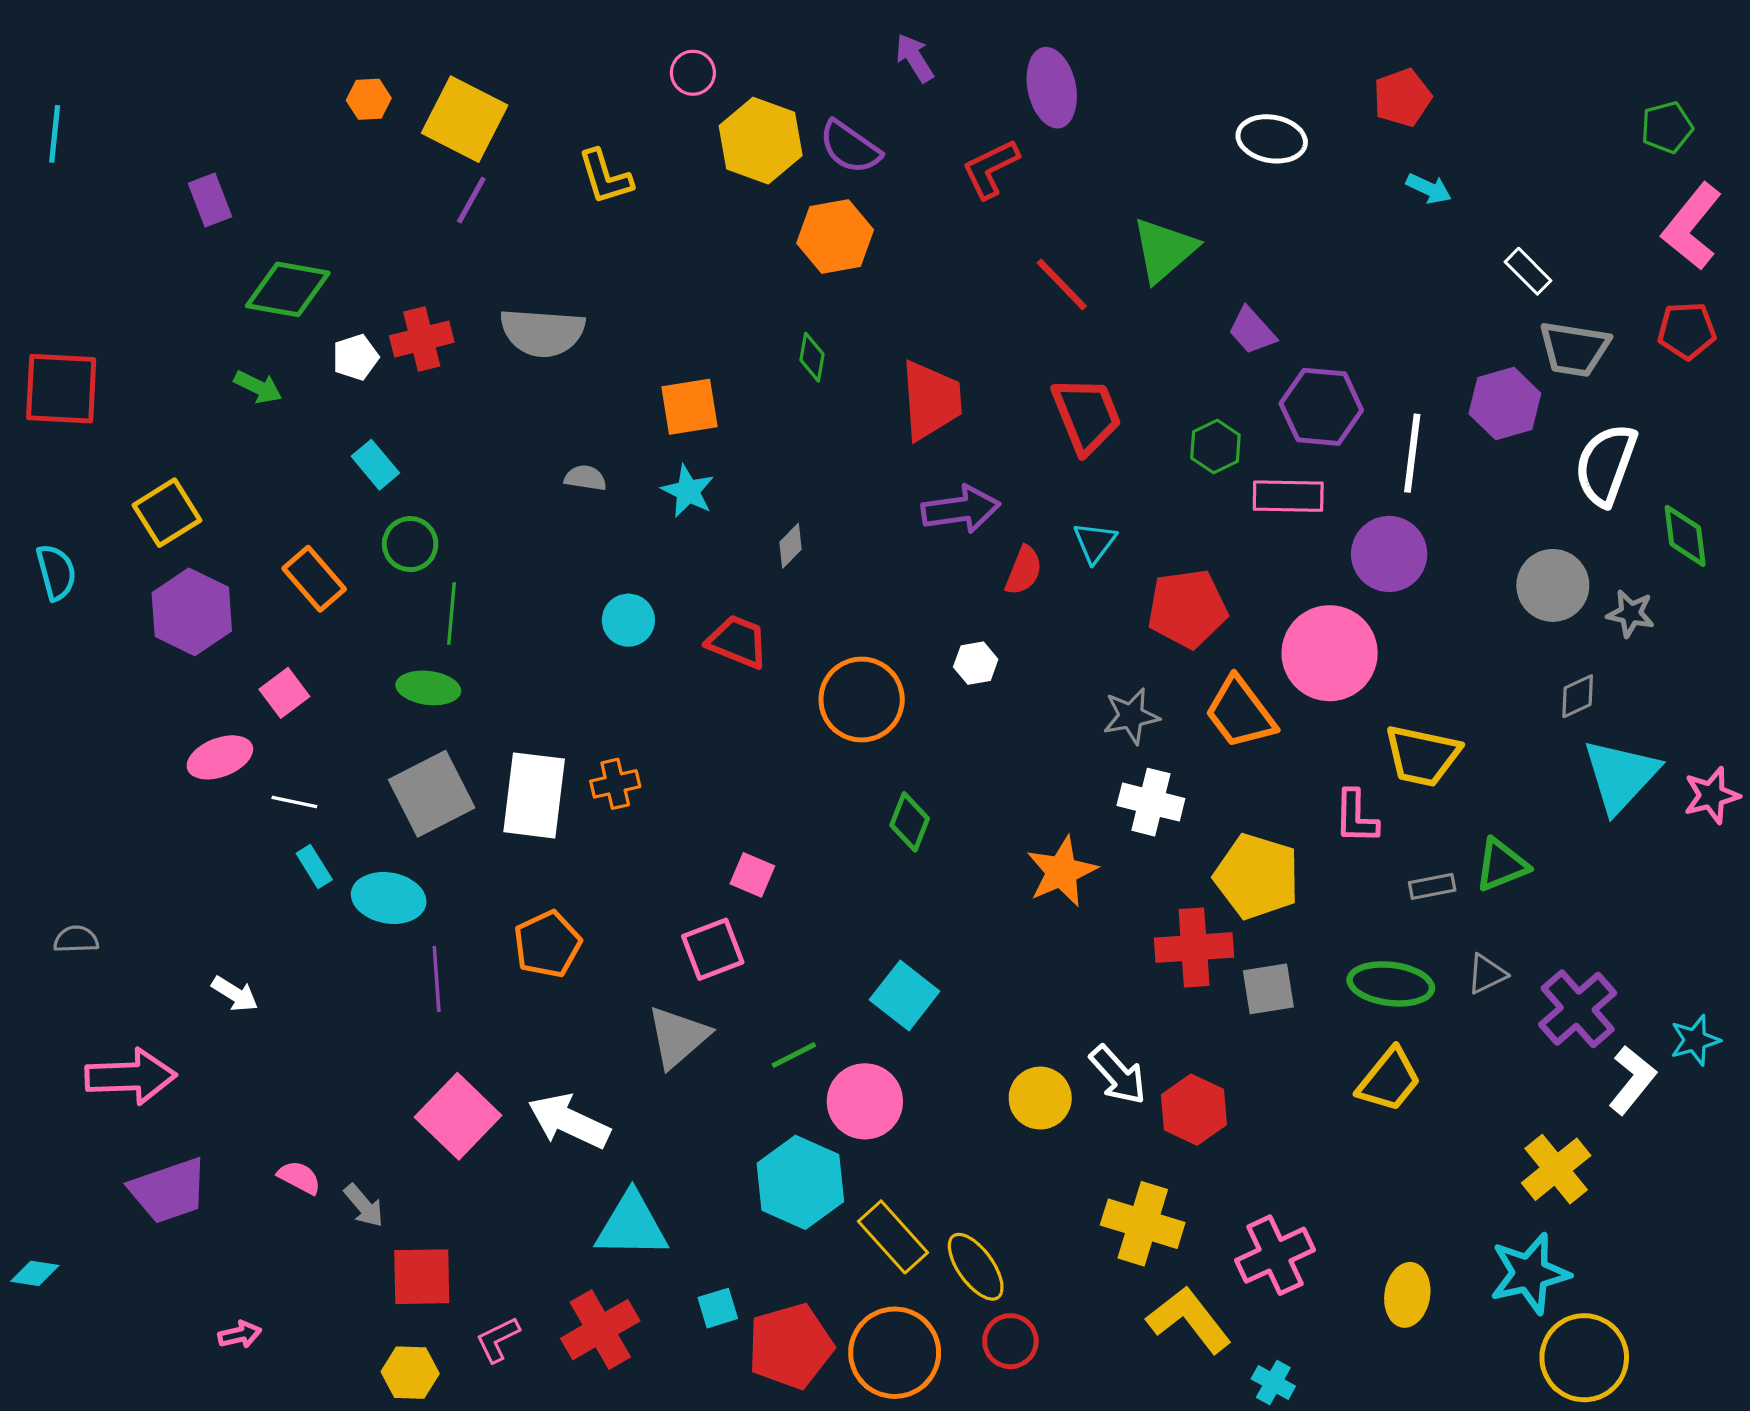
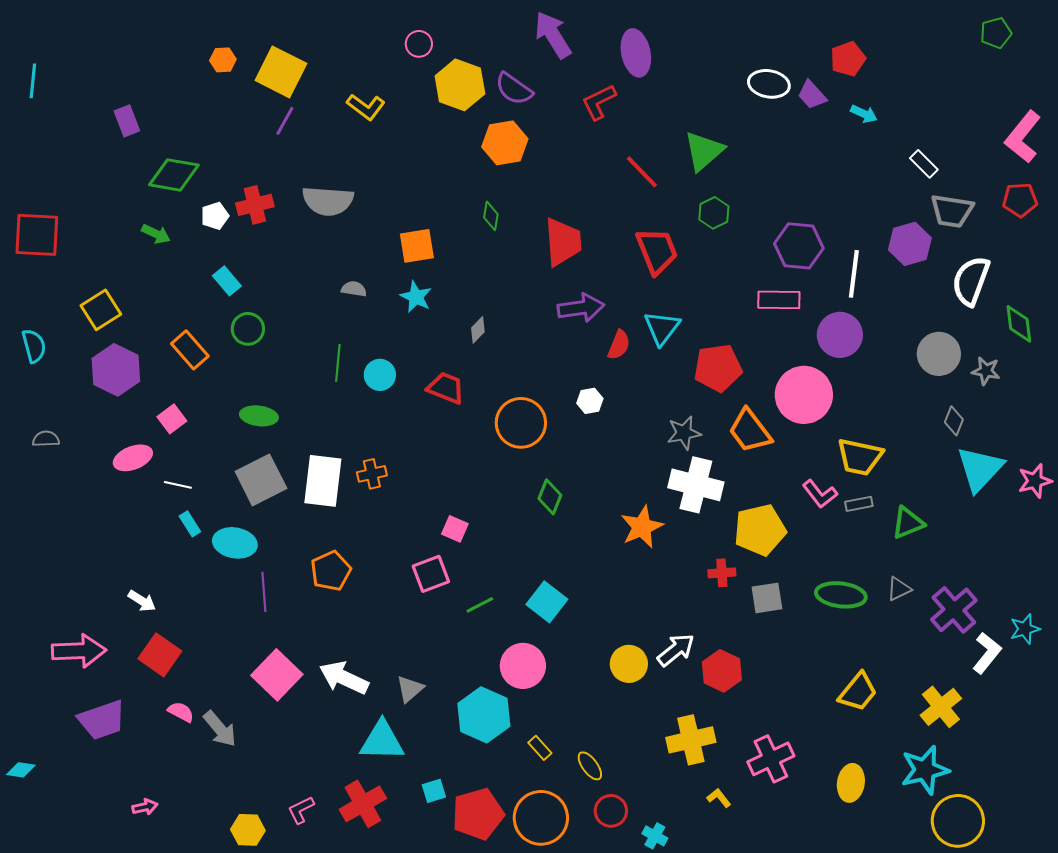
purple arrow: (914, 58) -> (553, 35), size x1.6
green pentagon: (1667, 127) -> (996, 33), moved
yellow L-shape: (605, 177) -> (366, 107), turned -36
purple trapezoid: (1252, 331) -> (812, 95), moved
green hexagon: (1215, 446) -> (714, 213), moved
cyan triangle: (1095, 542) -> (662, 328), size x1.4
green line: (451, 614) -> (338, 363), moved
gray diamond: (1578, 696) -> (954, 421), turned -44
white cross: (1151, 802) -> (696, 485), size x1.4
pink L-shape: (1356, 817) -> (820, 494), turned -39
yellow pentagon: (1257, 876) -> (760, 530), turned -30
gray rectangle: (1432, 886) -> (859, 504), moved
gray semicircle: (76, 939) -> (46, 439), moved
red cross: (1194, 948) -> (722, 573), size x0.6
gray triangle: (678, 1037) -> (410, 689), moved, size x0.7
green line: (794, 1055) -> (480, 605), moved
white arrow: (1118, 1075) -> (676, 650), turned -87
yellow trapezoid: (1389, 1080) -> (858, 692), moved
gray arrow: (364, 1206) -> (220, 729), size x1.4
yellow cross: (1143, 1224) -> (691, 740), turned -30
yellow rectangle: (893, 1237) -> (540, 748), size x0.6
yellow ellipse: (976, 1267) -> (590, 766), size x0.7
red square: (422, 1277) -> (160, 655), moved, turned 36
yellow L-shape: (1189, 1320) -> (719, 798), size x0.5
cyan cross: (1273, 1382) -> (655, 836), moved

